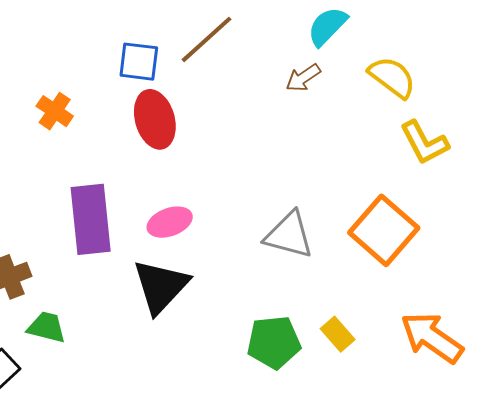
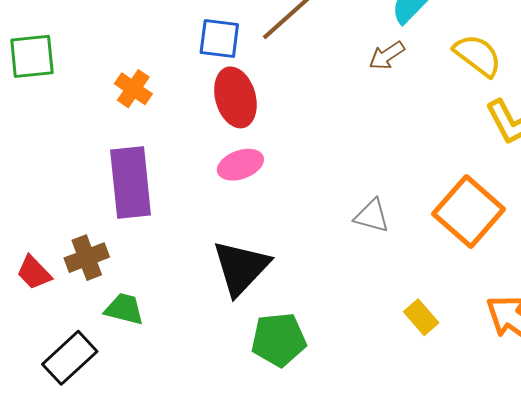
purple rectangle: (91, 219) -> (131, 183), moved
pink ellipse: (170, 222) -> (240, 165), moved
gray triangle: (289, 235) -> (372, 216), size x0.7
green pentagon: (274, 342) -> (279, 340), moved

